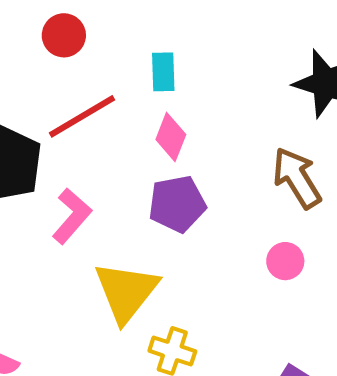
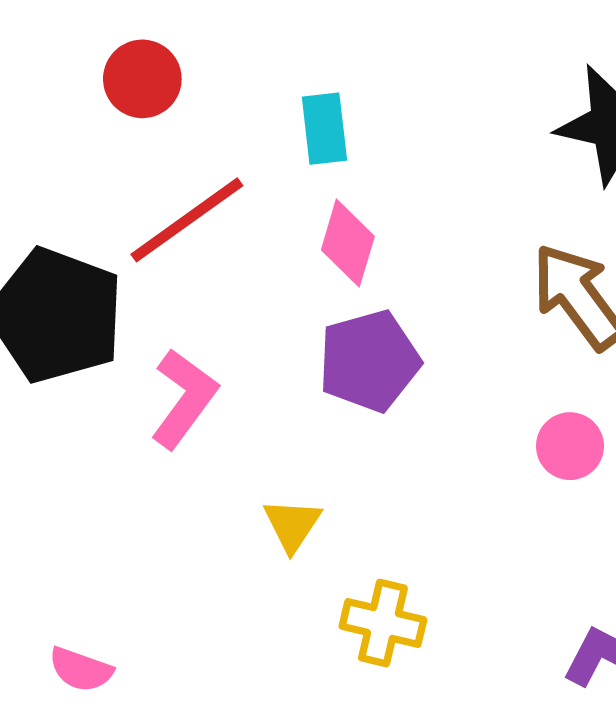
yellow triangle: (126, 292) -> (292, 525), size x0.5

